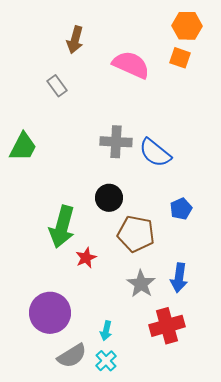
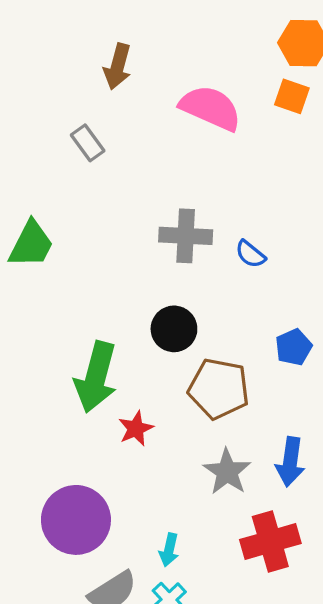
blue semicircle: (155, 153) -> (250, 254), size x0.6

